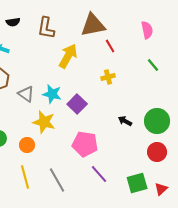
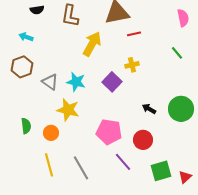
pink semicircle: (147, 30) -> (183, 18), moved
red line: (110, 46) -> (134, 34), turned -72
purple square: (77, 104) -> (112, 82), moved
red circle: (157, 152) -> (143, 140), moved

